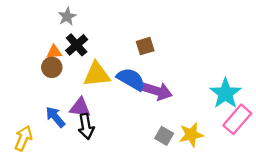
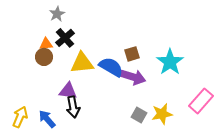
brown square: (145, 46) -> (132, 54), moved
cyan star: (225, 93) -> (170, 62), moved
blue arrow: (55, 117) -> (47, 119), moved

